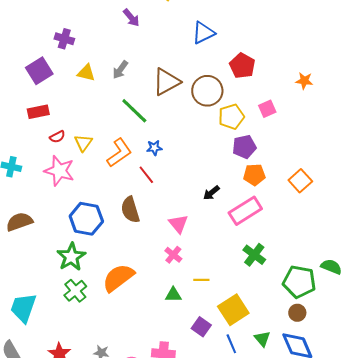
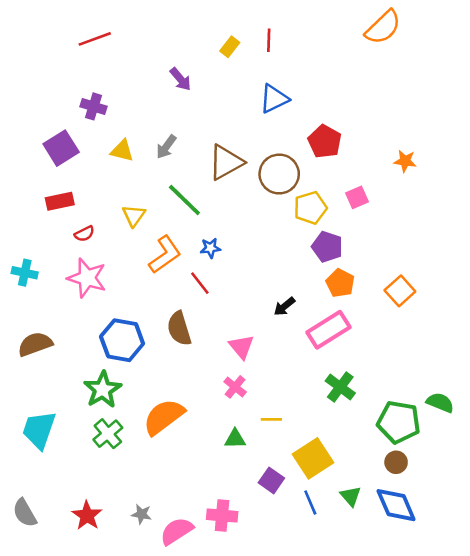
yellow triangle: (83, 143) -> (134, 216), moved
purple pentagon: (244, 147) -> (327, 247), turned 30
orange pentagon: (254, 175) -> (340, 283), turned 30
cyan trapezoid: (23, 308) -> (39, 430), moved

